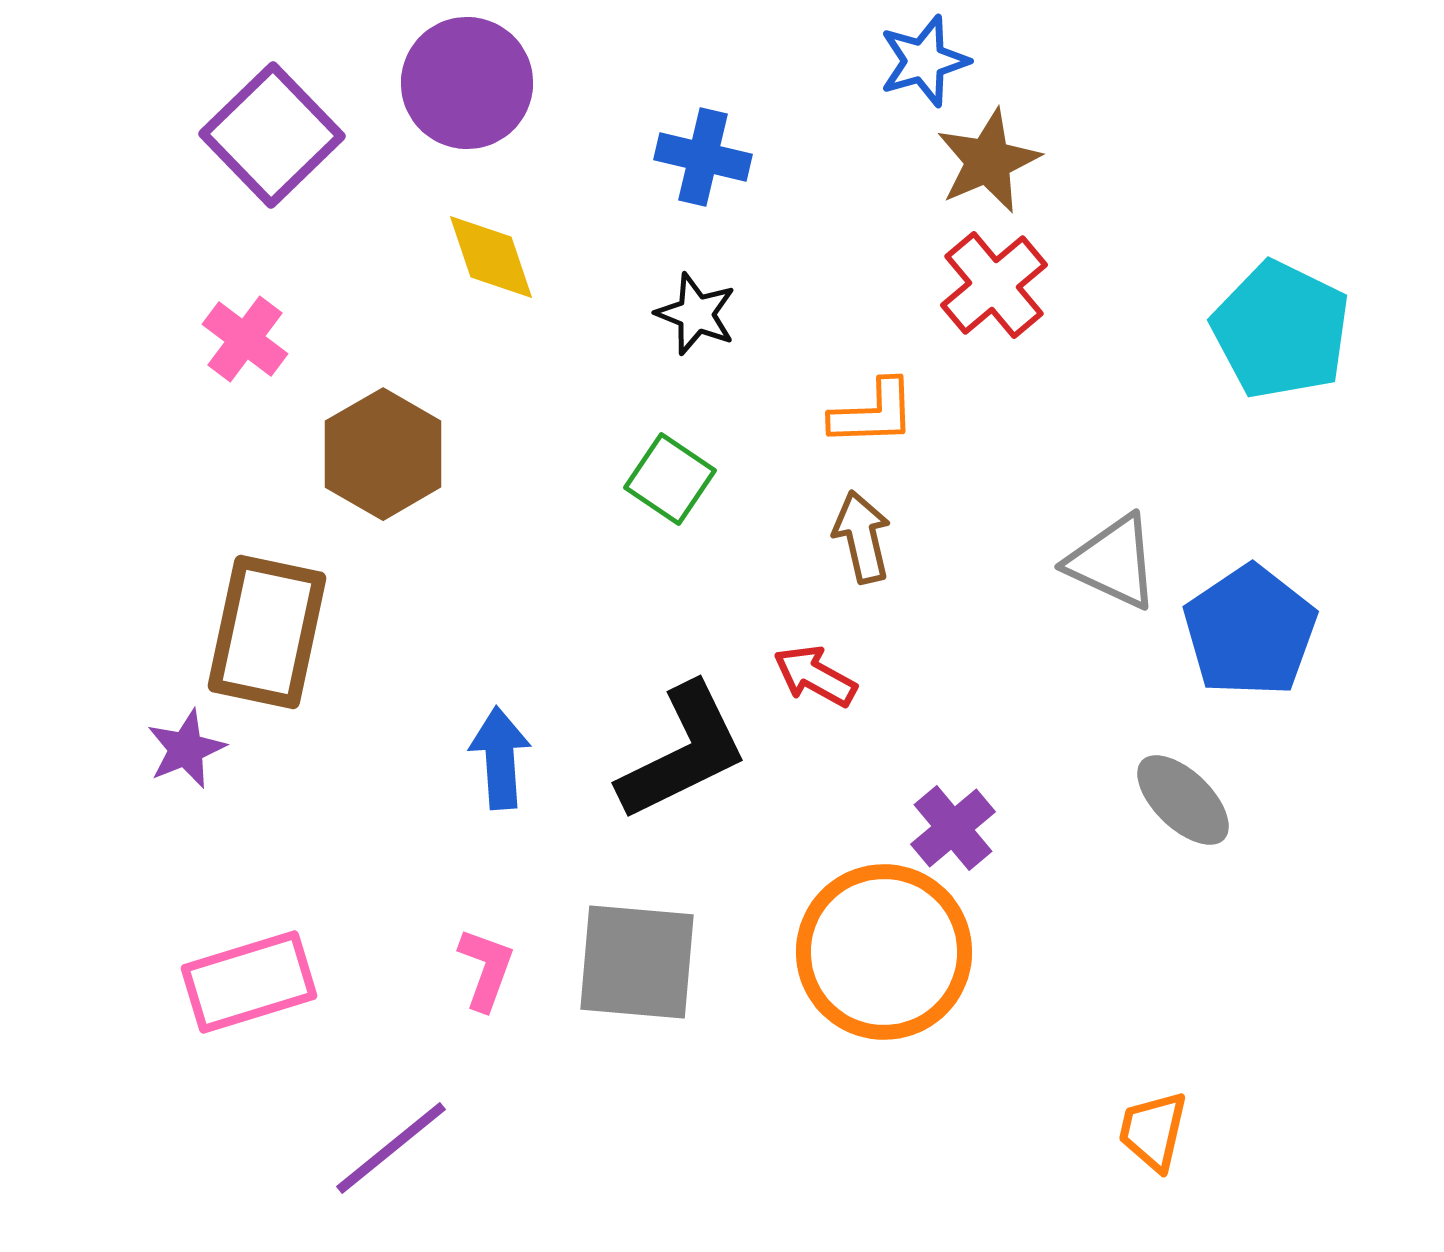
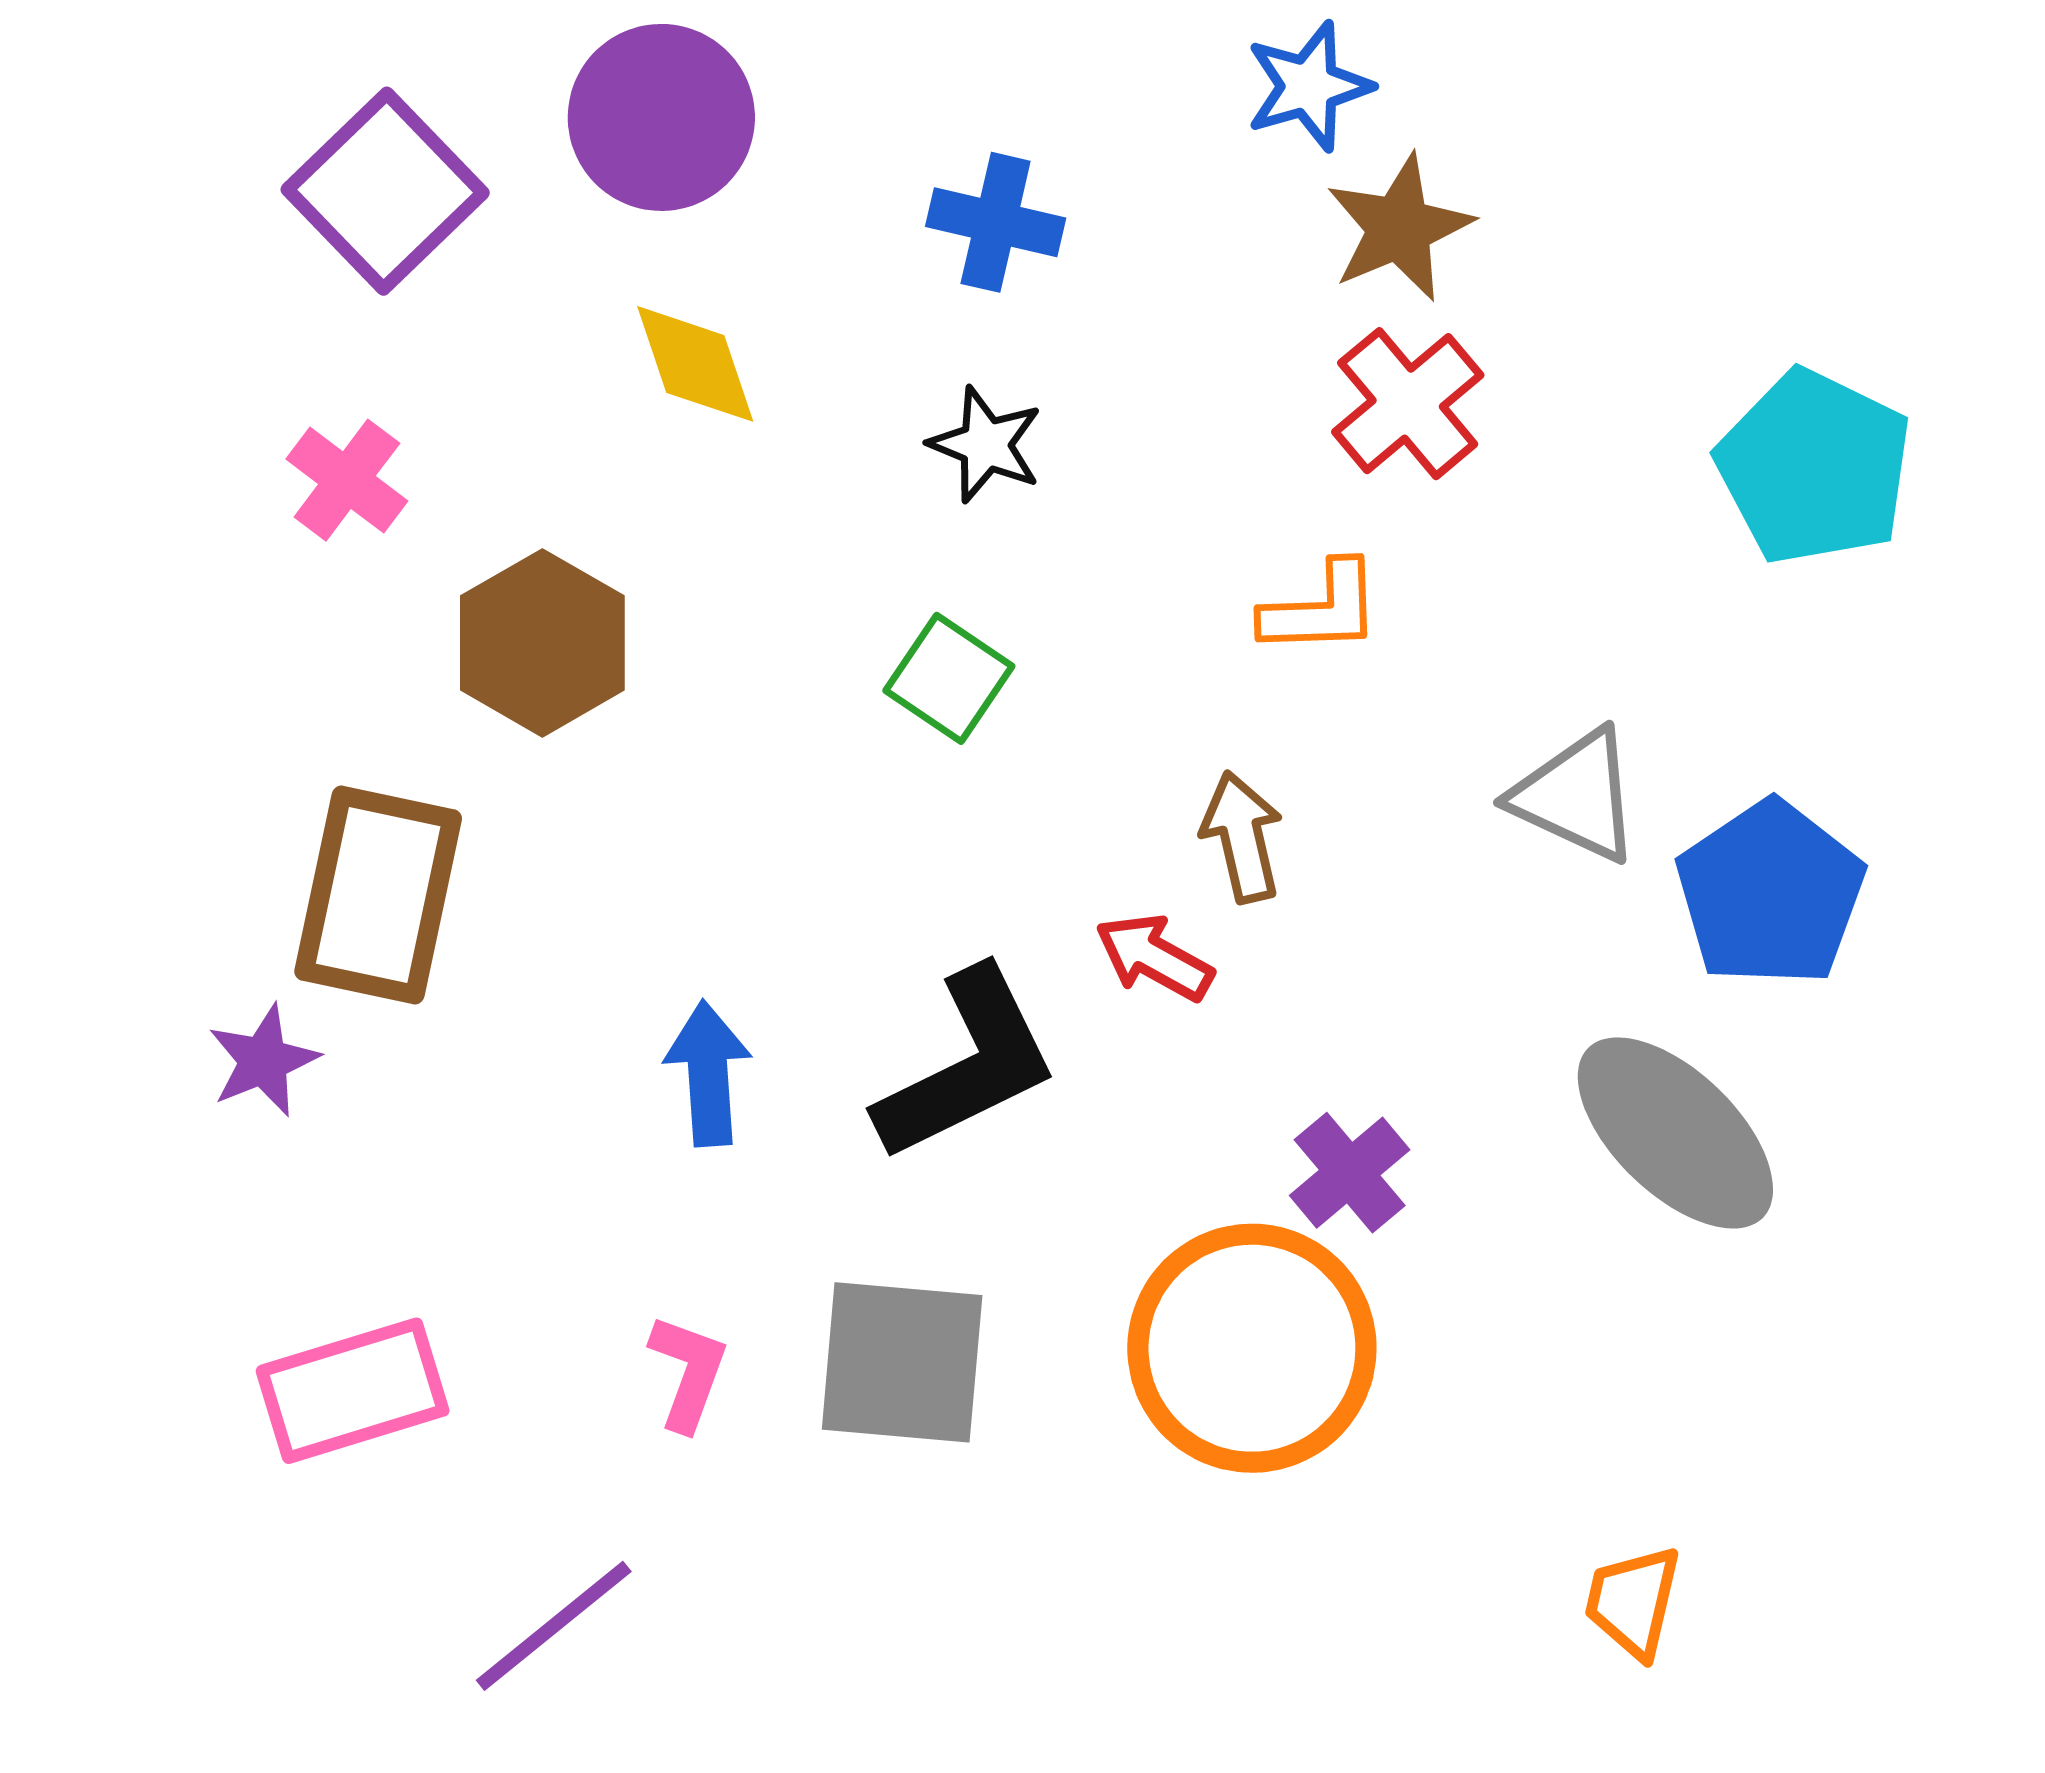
orange L-shape: (873, 413) -> (1321, 609), moved
brown arrow: (862, 537) -> (1242, 837), moved
gray ellipse: (1183, 800) -> (1675, 1133), size x1.5

